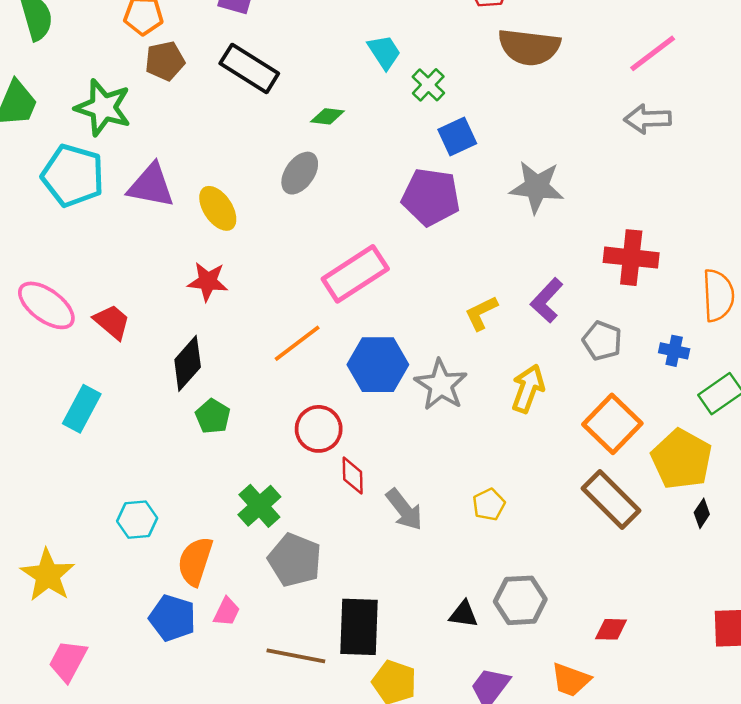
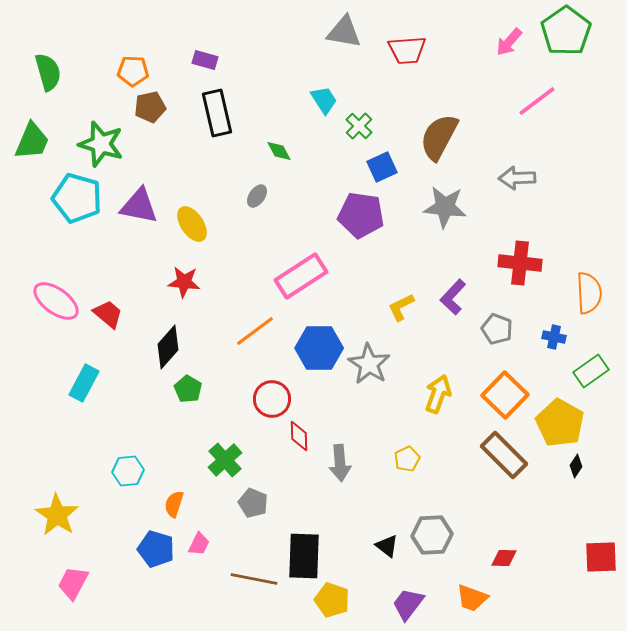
brown semicircle: (529, 47) -> (439, 137), moved, turned 111
black rectangle: (249, 68) -> (217, 113), turned 45
green diamond: (327, 116) -> (279, 151), turned 56
gray arrow: (648, 119) -> (517, 178), moved
gray ellipse: (300, 173) -> (257, 196), size x0.7
yellow arrow: (528, 389) -> (438, 394), moved
gray arrow: (404, 510) -> (340, 463), turned 33
gray pentagon: (295, 560) -> (253, 503), size x0.7
orange semicircle: (195, 561) -> (174, 504), size x0.7
black triangle: (464, 614) -> (387, 546), turned 30

